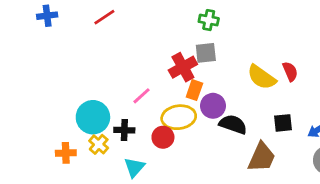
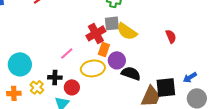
yellow semicircle: (262, 77) -> (127, 31), moved
cyan circle: (93, 117) -> (20, 64), moved
black square: (283, 123) -> (166, 87), moved, size x1.5
red circle: (163, 137) -> (72, 87), moved

